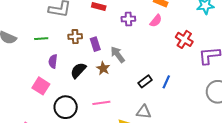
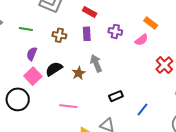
purple rectangle: (95, 44) -> (87, 34), moved
blue line: (166, 82) -> (142, 110), moved
pink square: (41, 86) -> (33, 76), moved
black circle: (66, 107) -> (18, 99), moved

